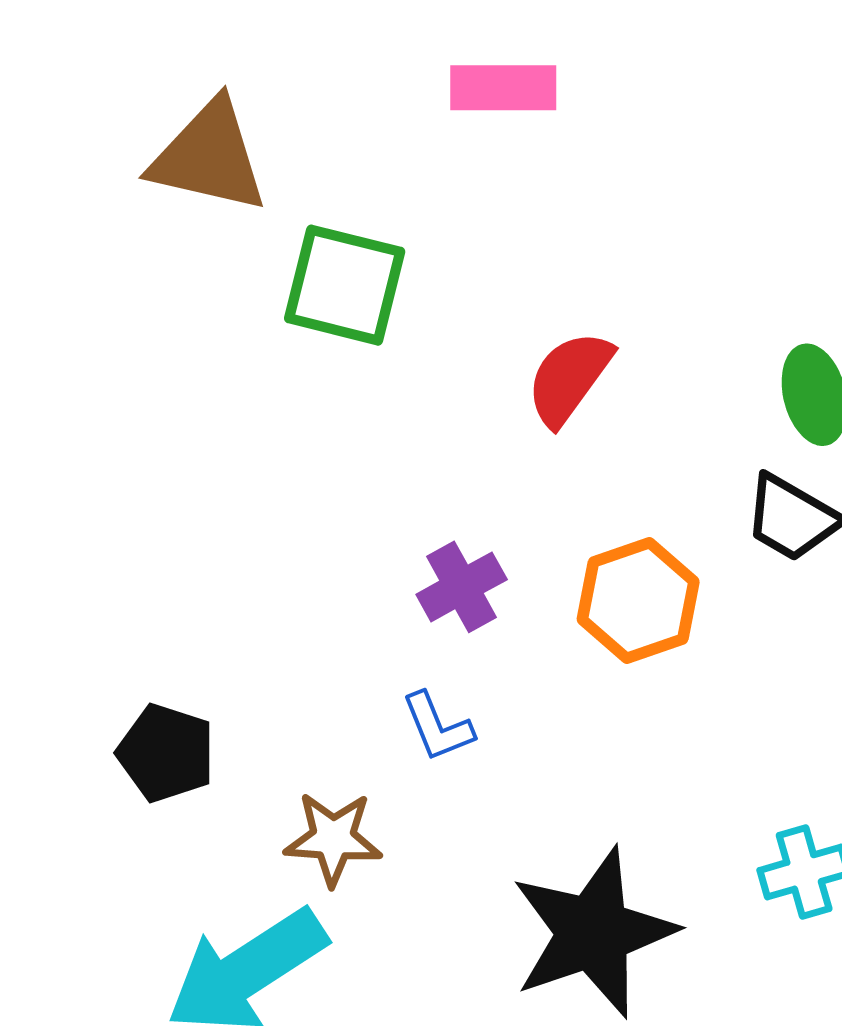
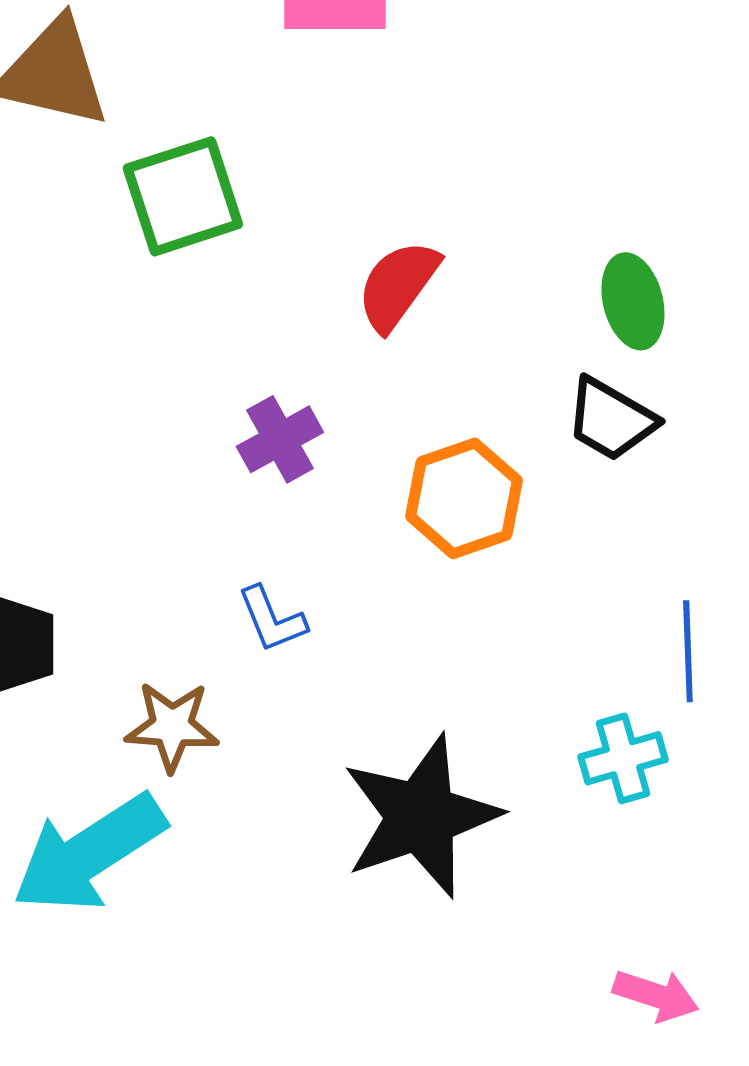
green square: (345, 285) -> (183, 196), turned -32
purple cross: (462, 587) -> (280, 439), moved

